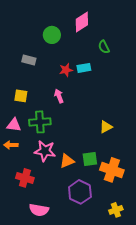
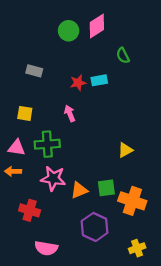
green circle: (52, 35) -> (69, 31), moved

